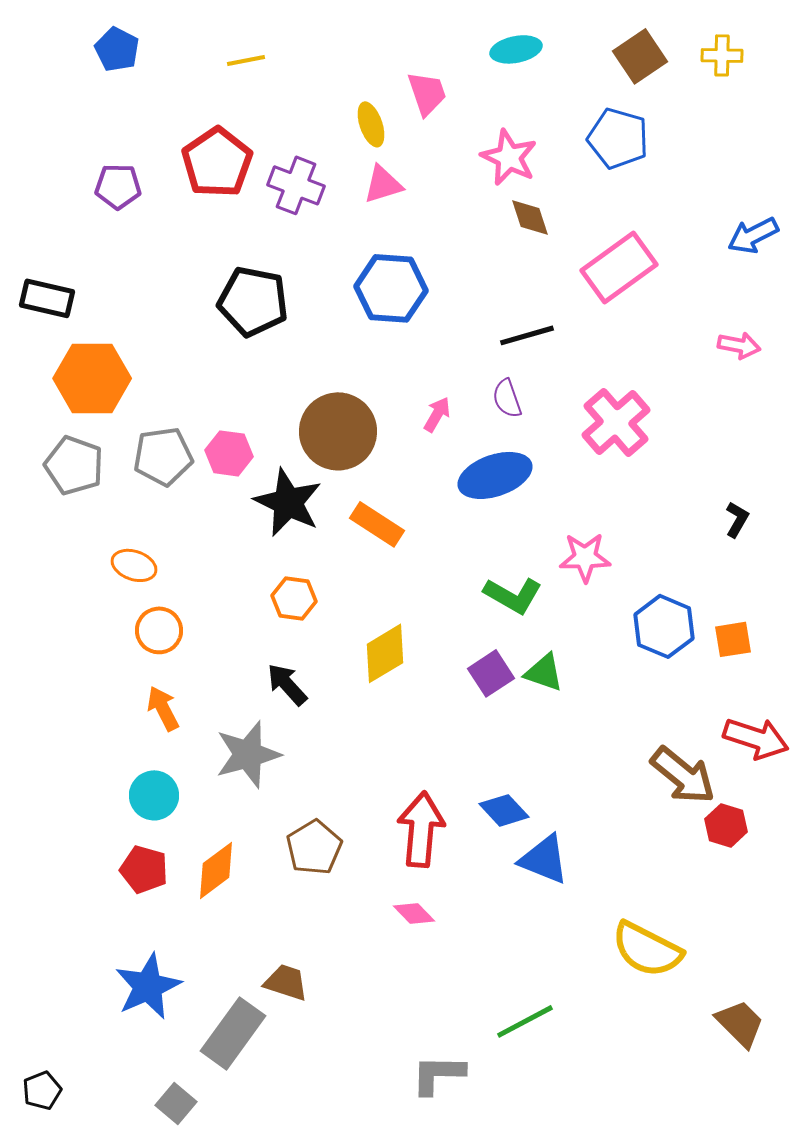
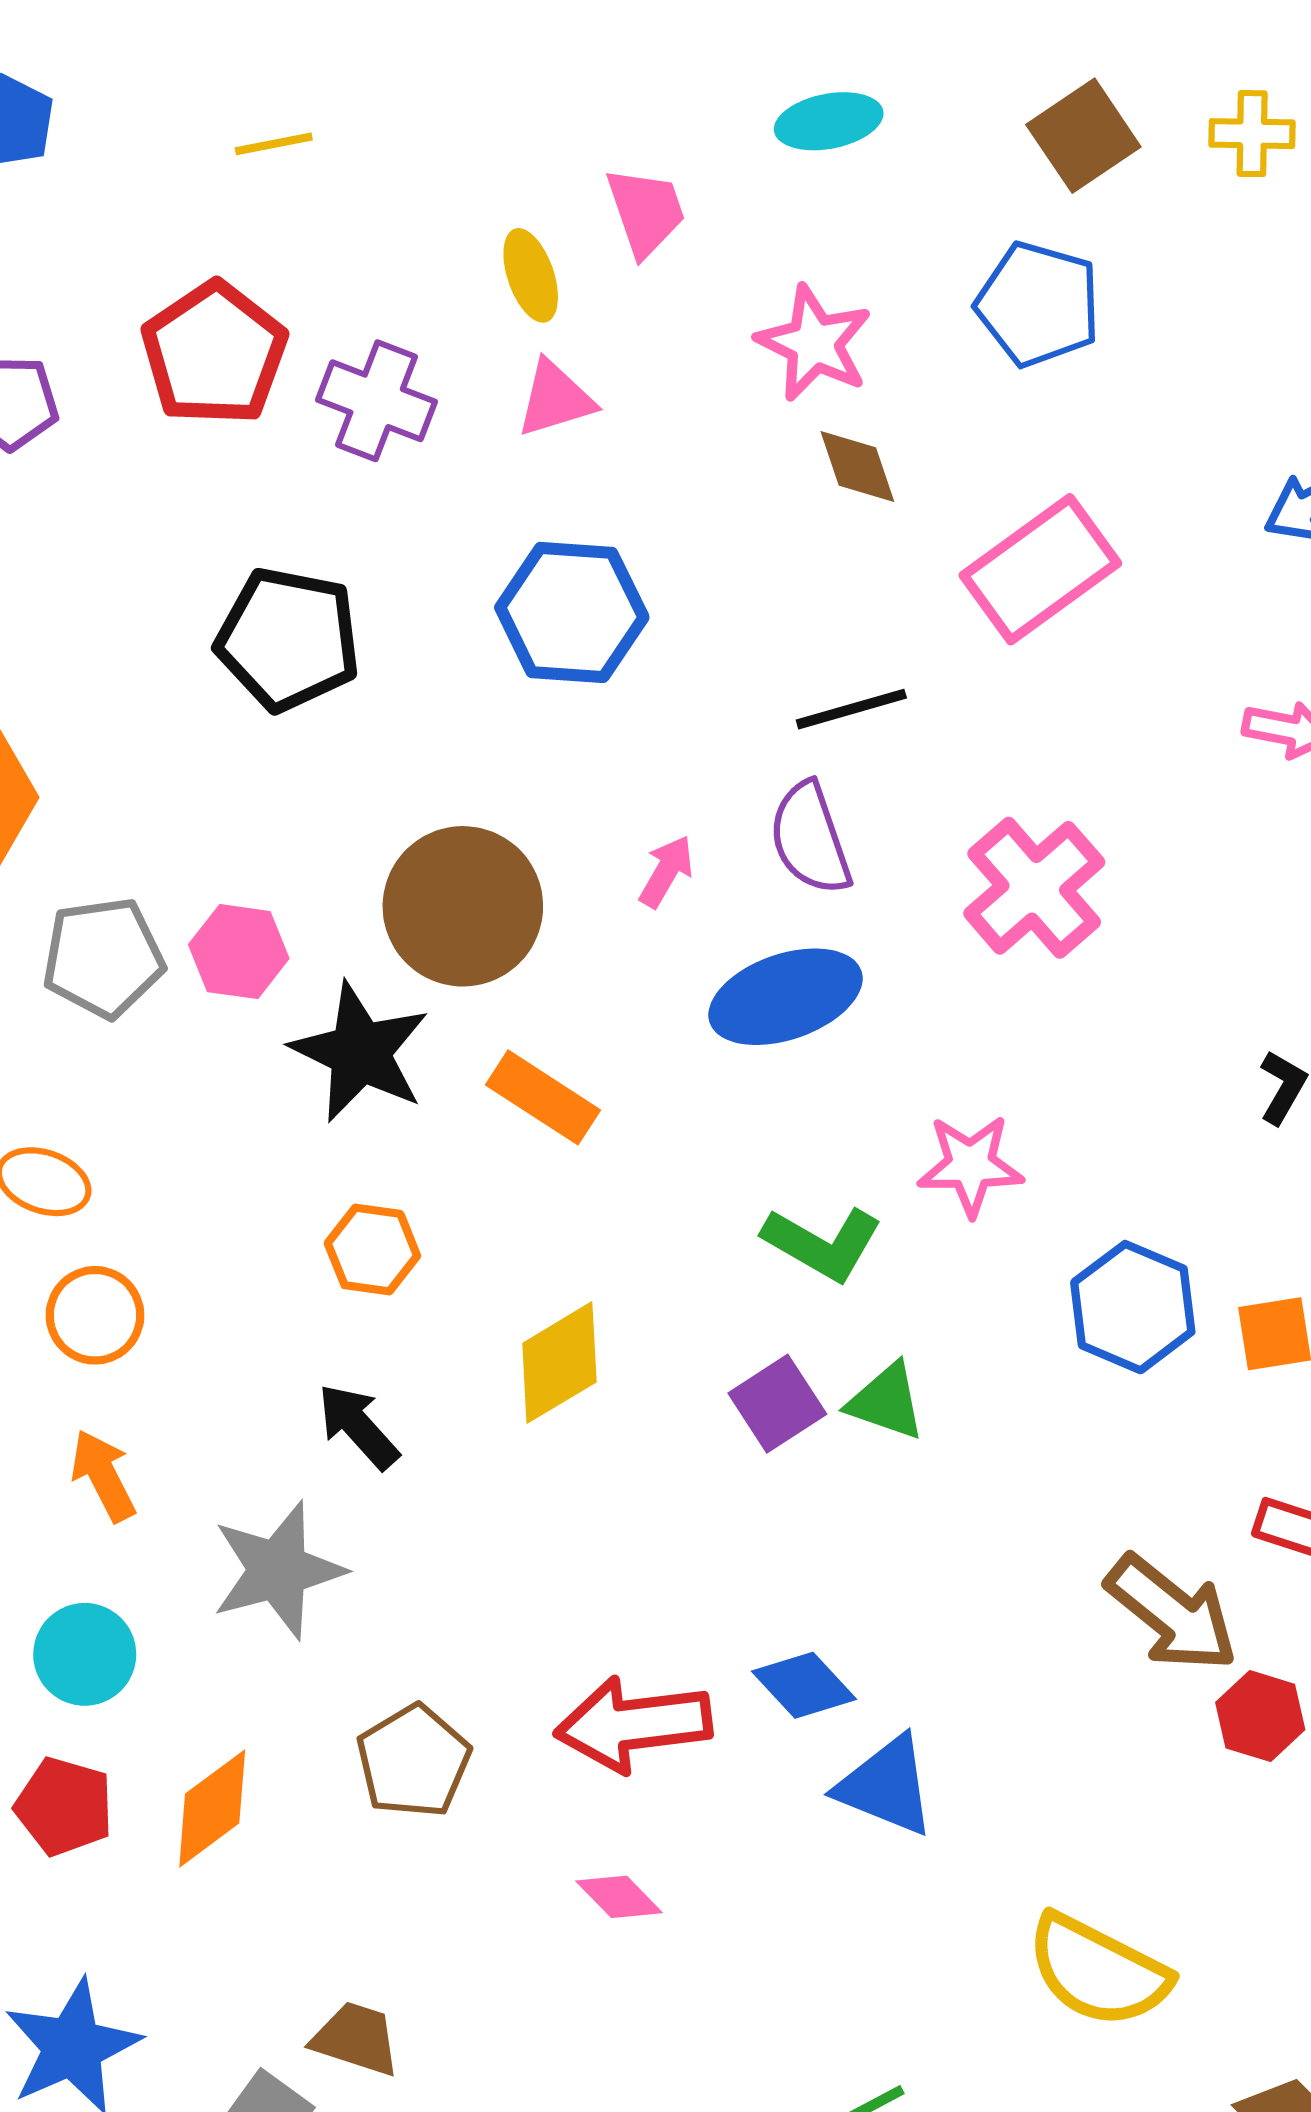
purple semicircle: (507, 398) -> (810, 838), size x1.4
red arrow: (421, 829) -> (633, 1724), turned -102

